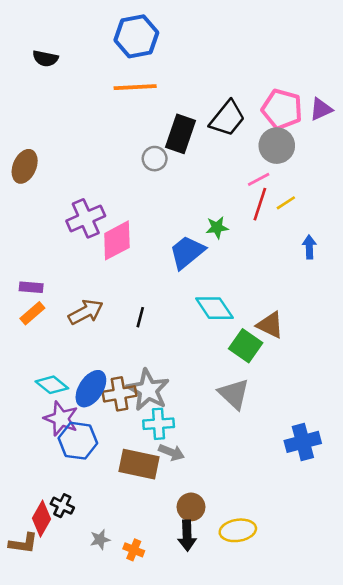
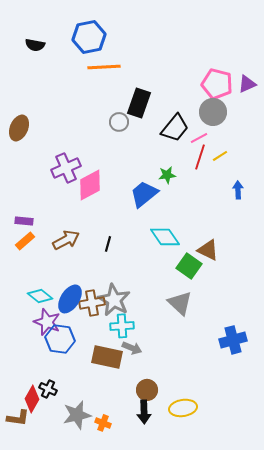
blue hexagon: (136, 36) -> (89, 37), moved
black trapezoid: (227, 118) -> (175, 128), moved
gray star: (100, 539) -> (77, 415), size x1.8

